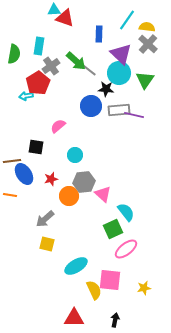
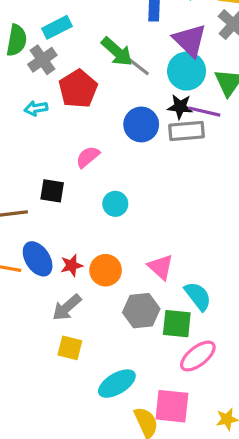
cyan rectangle: (39, 46) -> (57, 27), turned 54
gray cross: (51, 66) -> (42, 60), moved
red pentagon: (38, 83) -> (78, 89), moved
black star: (106, 89) -> (180, 107), moved
purple line: (134, 115) -> (204, 112), moved
blue ellipse: (24, 174) -> (38, 259), moved
red star: (51, 179) -> (72, 265), moved
gray hexagon: (84, 182) -> (141, 311), moved
green square: (113, 229) -> (177, 324), turned 30

